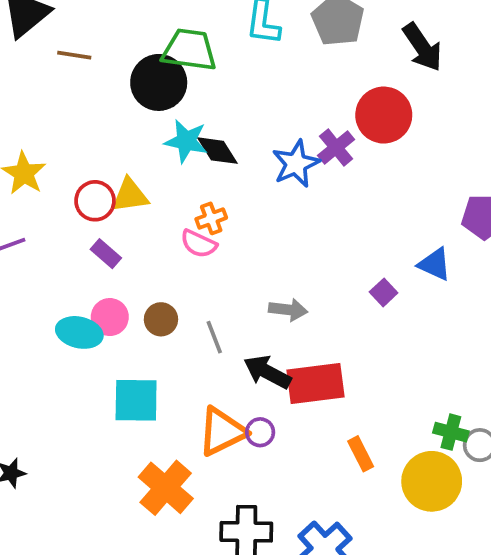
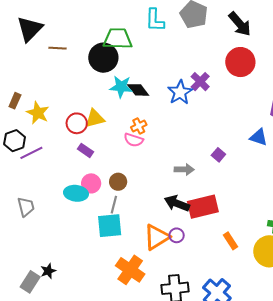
red circle: (384, 115) -> (240, 62), moved
purple square: (384, 292) -> (218, 155), moved
gray line: (214, 337) -> (114, 205), moved, turned 42

